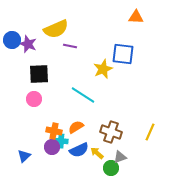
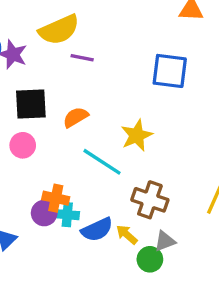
yellow star: (103, 69) -> (137, 135), moved
cyan line: (83, 95) -> (102, 162), moved
orange semicircle: (76, 127) -> (76, 117), moved
purple circle: (52, 147) -> (44, 213), moved

